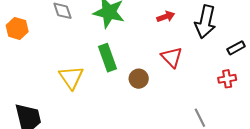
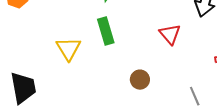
brown circle: (139, 79) -> (140, 80), moved

